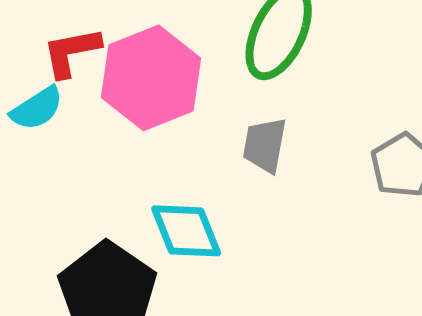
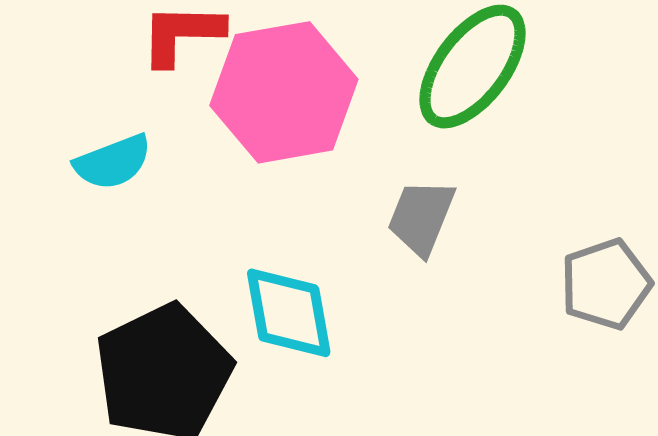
cyan semicircle: (37, 108) -> (113, 162), moved

